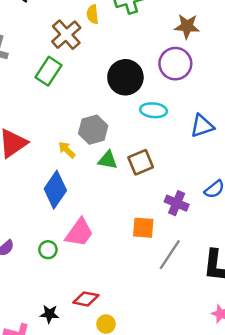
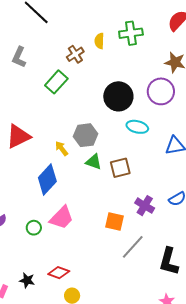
brown cross: (66, 35) -> (75, 54), size x0.7

